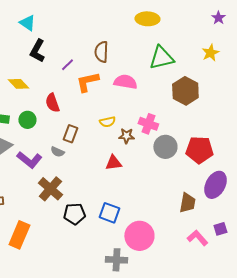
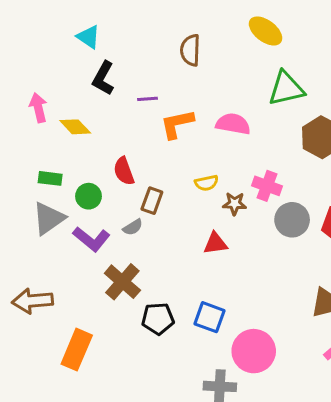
yellow ellipse: (147, 19) -> (266, 31), turned 35
brown semicircle: (101, 52) -> (190, 50), moved
purple line: (67, 65) -> (148, 99), turned 40
red semicircle: (52, 103) -> (124, 171), moved
green circle: (27, 120) -> (88, 196), moved
gray semicircle: (57, 152) -> (133, 227), turned -56

